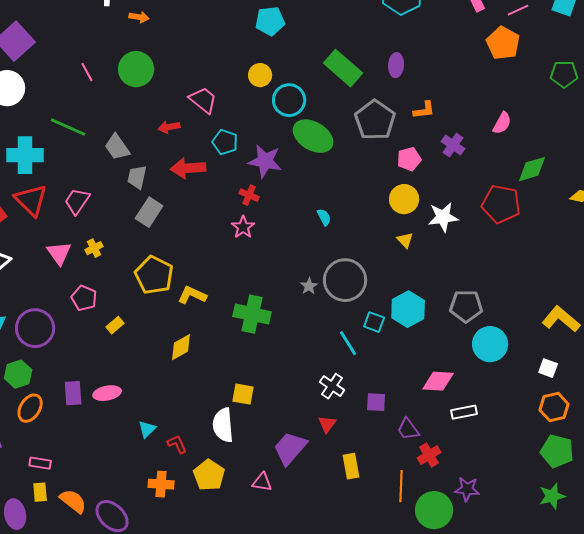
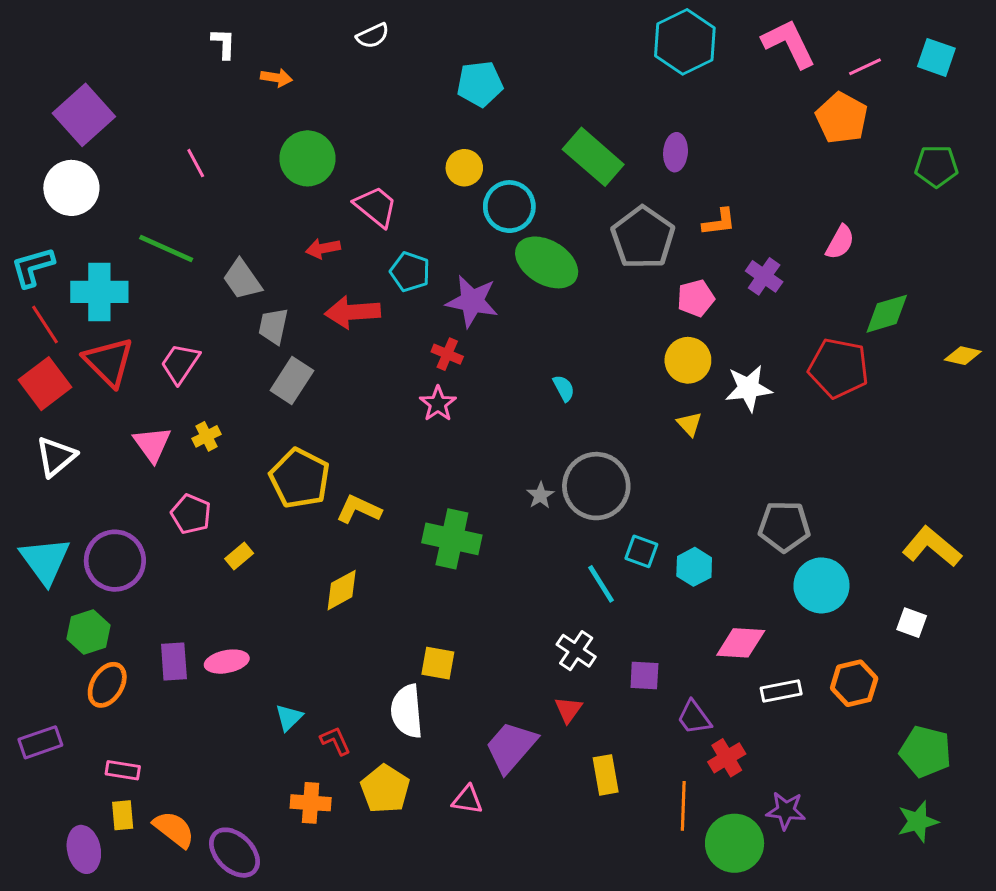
green circle: (136, 69) -> (307, 158), moved
cyan hexagon: (408, 309) -> (694, 567), moved, size x0.7
orange hexagon: (554, 407) -> (854, 683), moved

